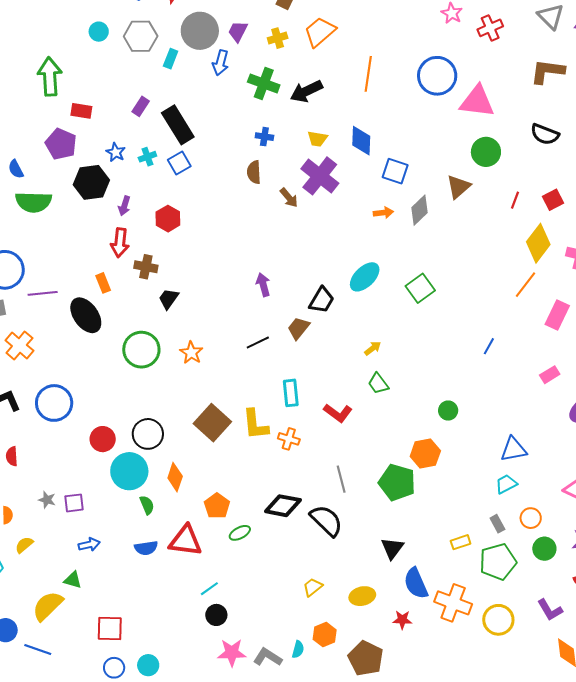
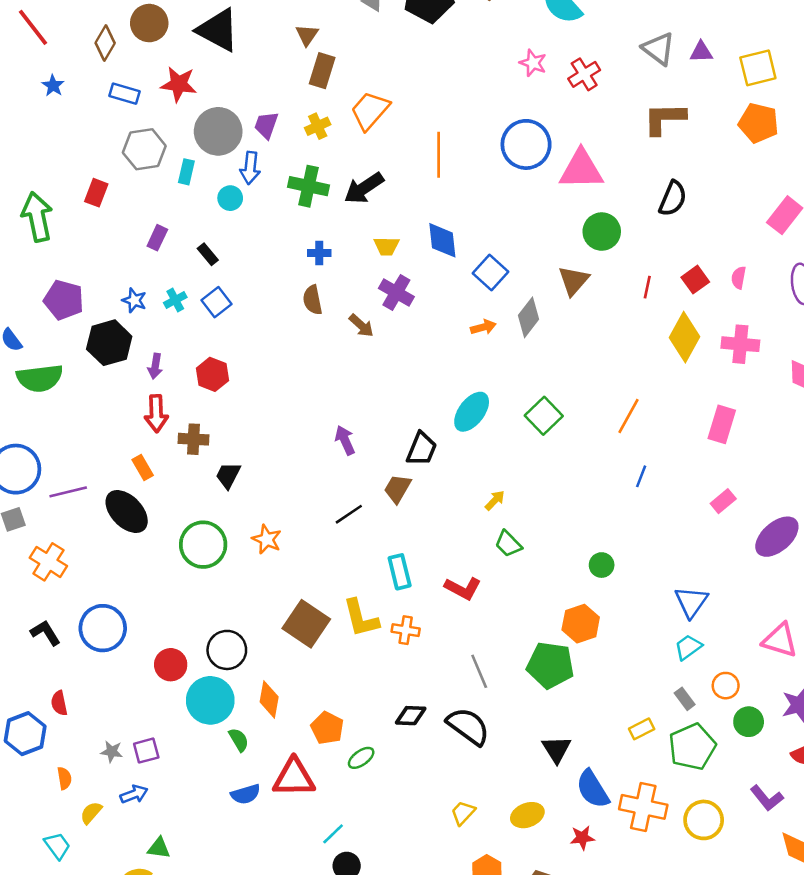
cyan circle: (99, 32) -> (230, 198), moved
red rectangle: (81, 111) -> (96, 193), moved, turned -70
black rectangle: (178, 125) -> (208, 254), size x0.5
black semicircle: (545, 134) -> (673, 199), turned -80
blue square: (395, 171) -> (491, 273), turned 32
purple cross: (320, 176) -> (396, 293), size x0.7
orange line: (525, 285) -> (628, 416), moved
blue triangle: (514, 449) -> (691, 602), turned -36
black diamond: (283, 506) -> (411, 716), size x0.7
blue arrow: (89, 545) -> (134, 794), moved

